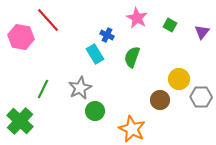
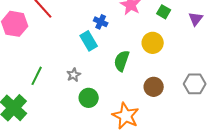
green semicircle: (132, 57) -> (122, 61), moved
yellow circle: (179, 79) -> (153, 43), moved
gray star: (80, 88) -> (74, 75), size x0.6

